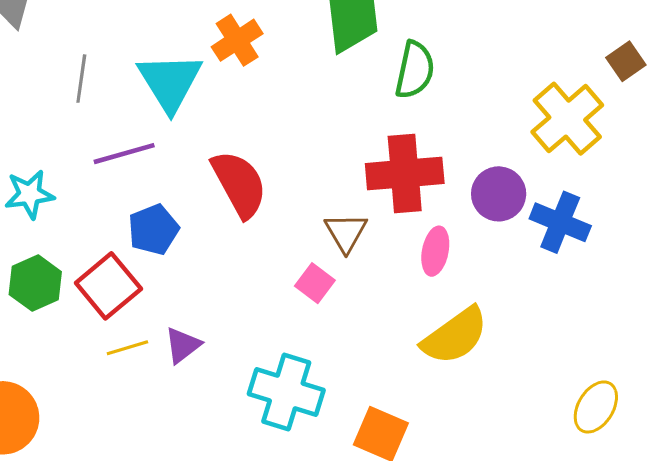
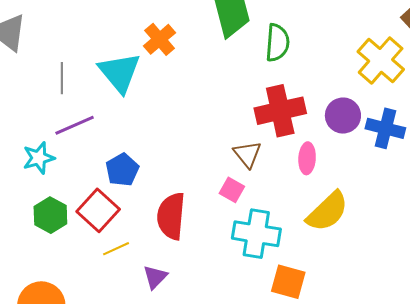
purple line: (124, 154) -> (75, 125), moved
red semicircle: (239, 184) -> (171, 216), moved, turned -138
purple triangle: (183, 345) -> (155, 277), moved
cyan cross: (286, 392) -> (256, 234), moved

